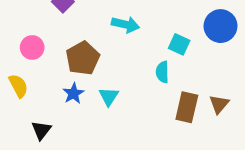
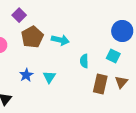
cyan arrow: (126, 25) -> (60, 40), moved
cyan square: (179, 44) -> (113, 56), moved
brown pentagon: (83, 58) -> (32, 37), moved

